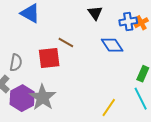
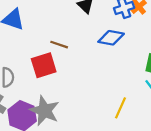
blue diamond: (112, 45) -> (111, 38), turned -35

